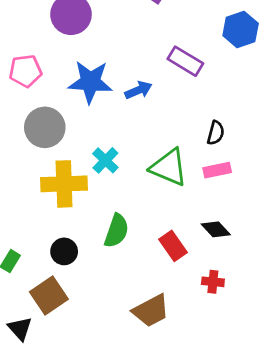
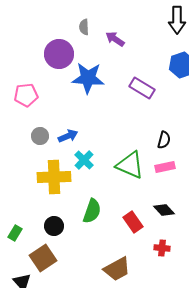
blue star: (90, 82) -> (88, 78), moved
blue arrow: (139, 90) -> (68, 136), moved
gray circle: (45, 127) -> (40, 136), size x0.6

